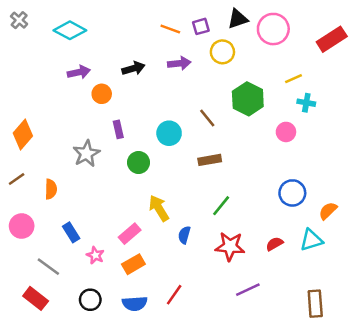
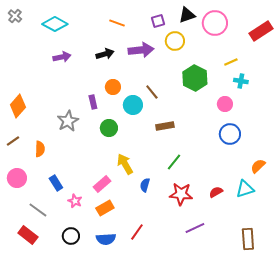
orange line: (170, 29) -> (117, 23), moved
purple arrow: (179, 63) -> (141, 50), size x1.4
orange circle: (102, 94) -> (113, 87), moved
brown line: (207, 118) -> (152, 92), moved
blue circle: (292, 193) -> (230, 134), moved

